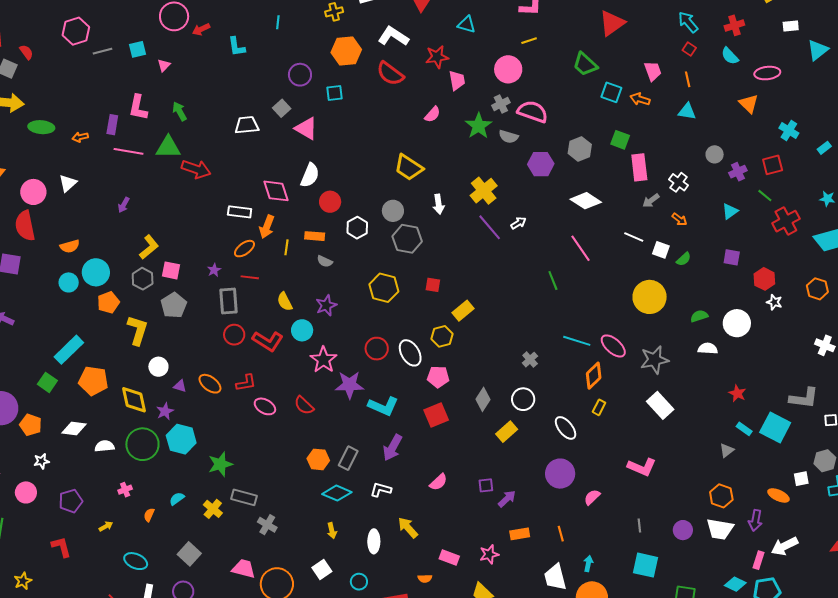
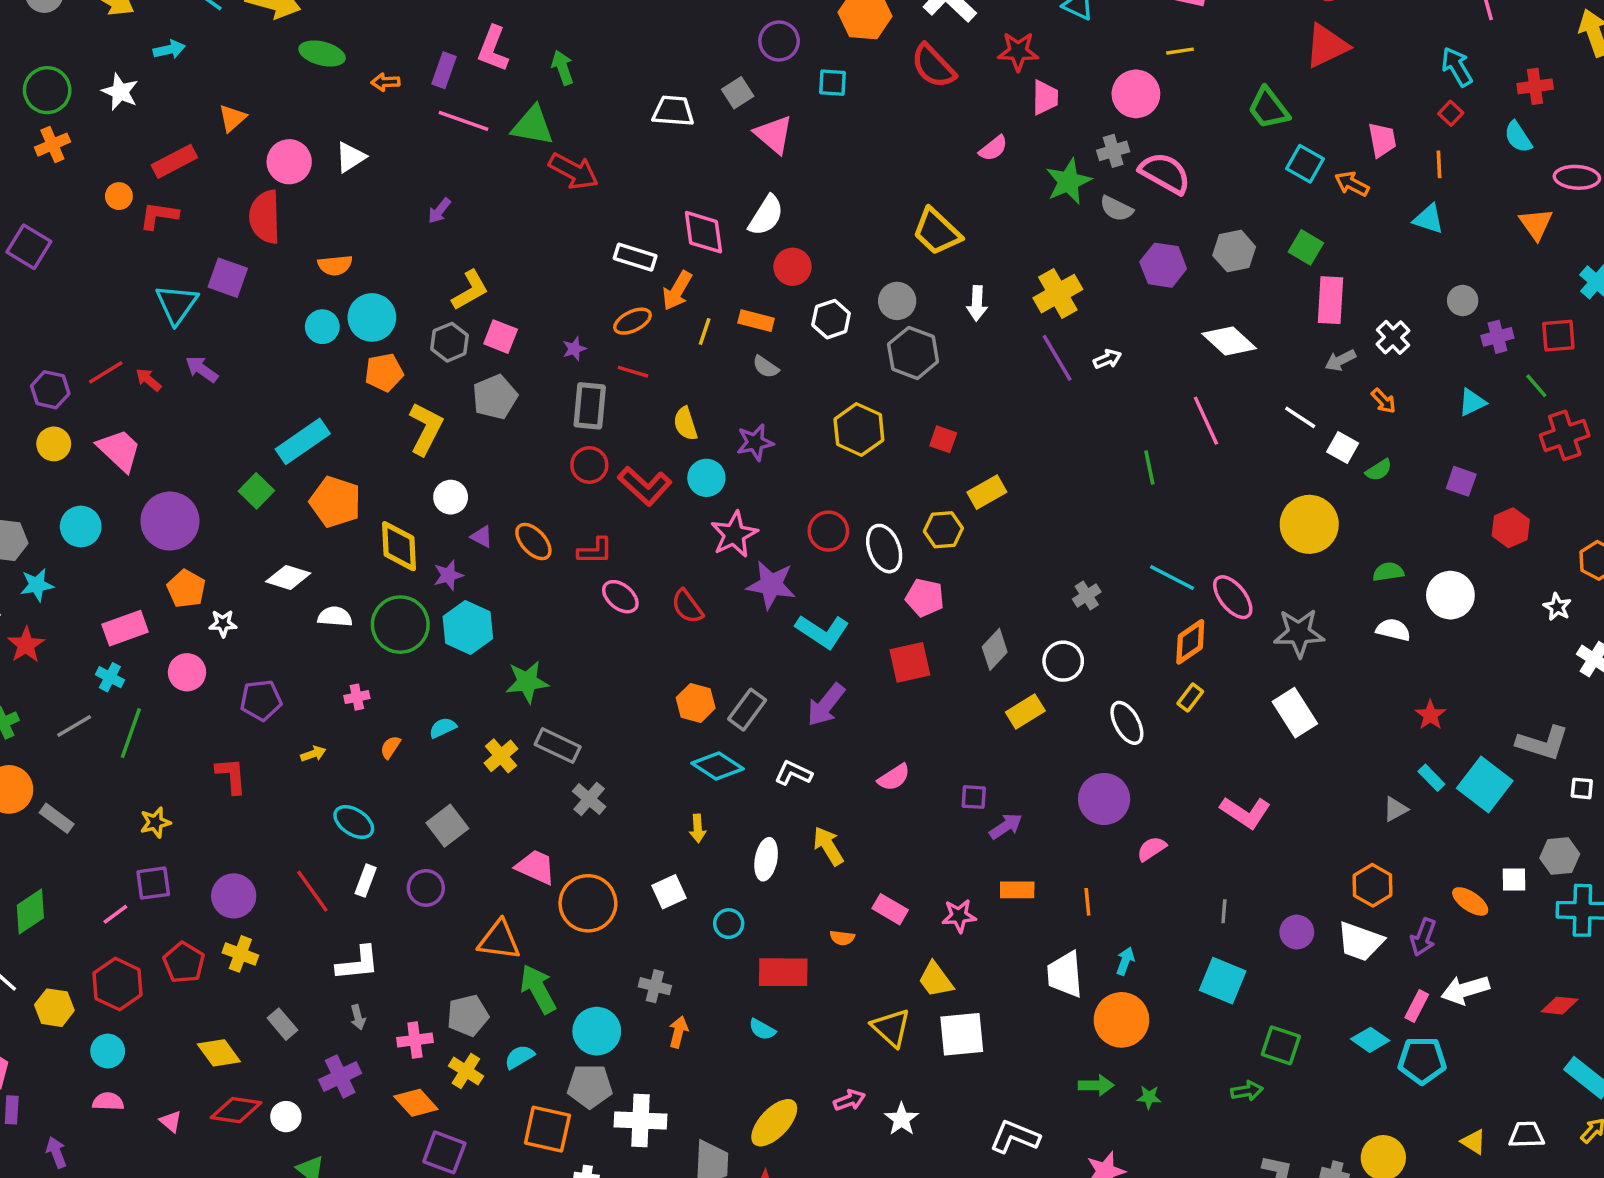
white star: (774, 302) -> (1557, 607), moved
orange pentagon: (31, 425) -> (186, 589), moved

